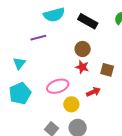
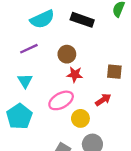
brown circle: (83, 49) -> (67, 54), moved
cyan triangle: (19, 63) -> (25, 81), moved
red star: (82, 67) -> (75, 74), moved

